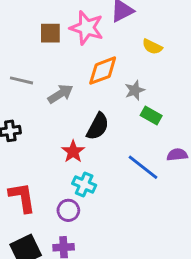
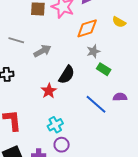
yellow semicircle: (152, 47) -> (119, 22), moved
orange diamond: (103, 71) -> (87, 28), moved
cyan cross: (84, 184) -> (55, 125), moved, turned 35
purple circle: (68, 210) -> (62, 145), moved

